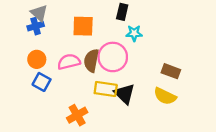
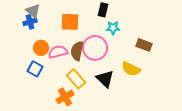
orange circle: (37, 59) -> (41, 48), moved
brown rectangle: (171, 71) -> (144, 45), moved
yellow rectangle: (106, 89) -> (76, 79), moved, turned 42
yellow semicircle: (165, 96) -> (131, 69), moved

